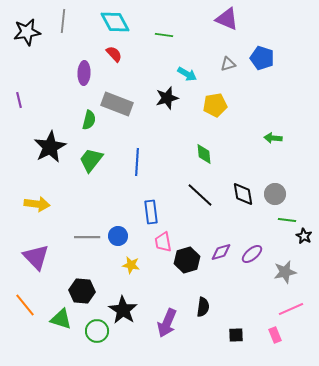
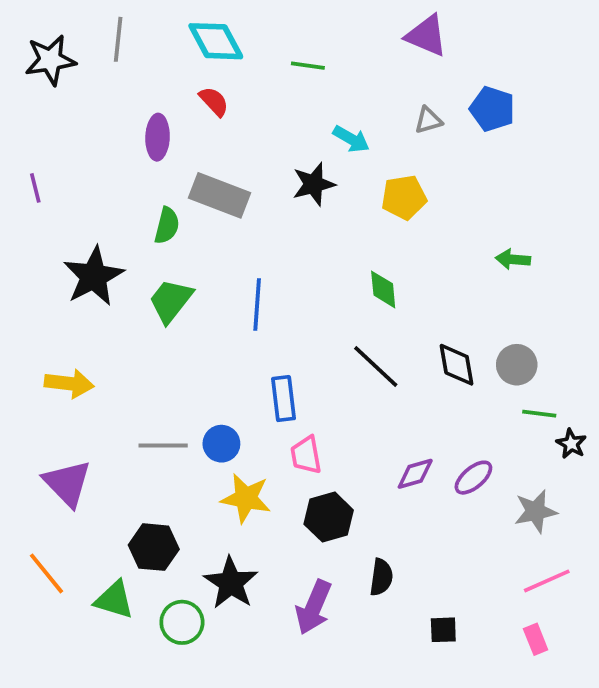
black hexagon: (187, 260) -> (329, 517), moved
yellow star: (131, 265) -> (246, 498), size x1.5
pink rectangle: (275, 335) -> (536, 639), moved

